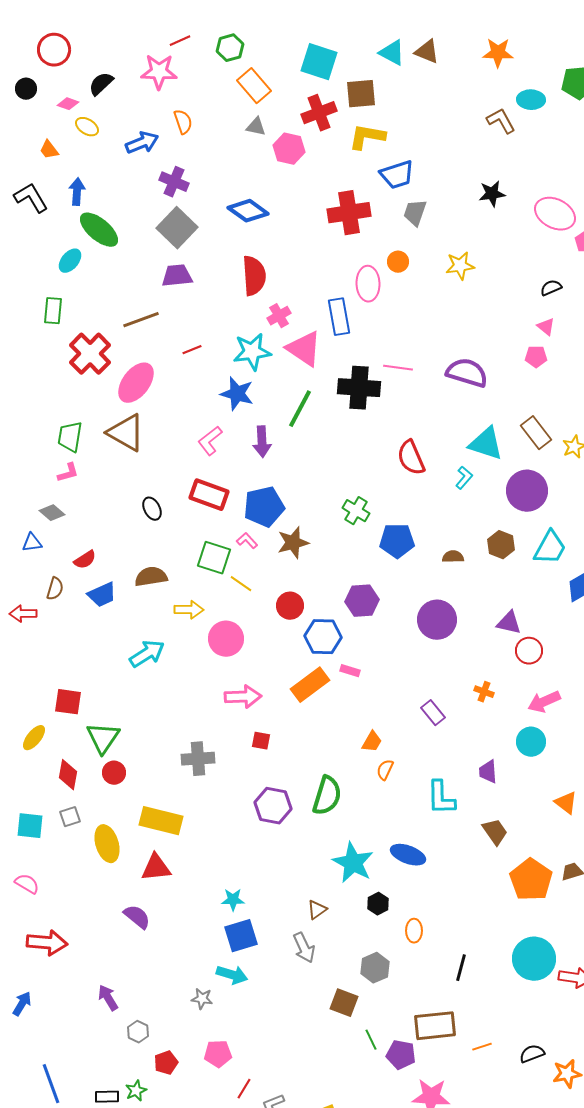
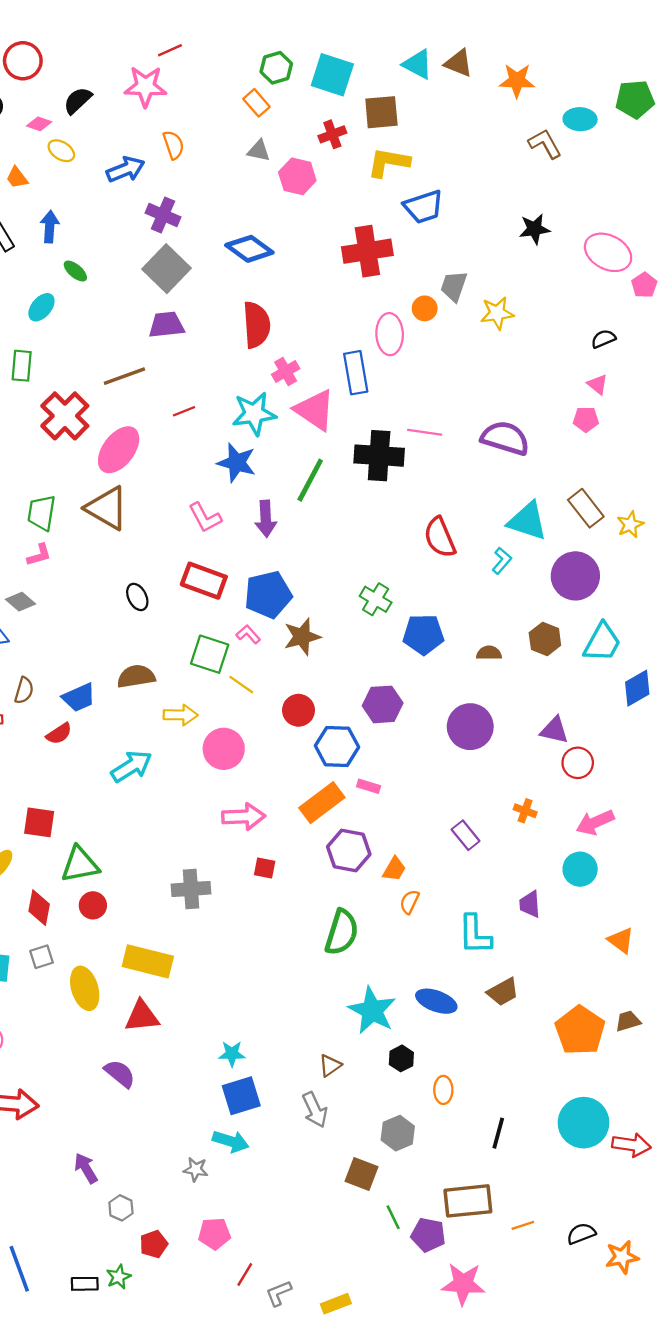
green hexagon: (230, 48) -> (276, 68), moved
orange star: (498, 53) -> (517, 81), moved
orange rectangle: (254, 86) -> (256, 103), size x0.7
red cross: (319, 113) -> (332, 134), size x0.7
gray trapezoid: (415, 213) -> (454, 286), moved
green ellipse: (99, 230) -> (75, 271), size x0.5
pink L-shape: (210, 441) -> (205, 518), turned -80
red semicircle: (85, 560) -> (59, 734), moved
green triangle: (103, 738) -> (80, 864), turned 45
purple hexagon: (273, 806) -> (349, 850), moved
brown trapezoid: (495, 832) -> (503, 992), moved, turned 96

